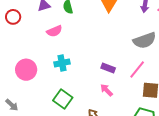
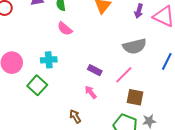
pink semicircle: (54, 31) -> (65, 29), moved, turned 56
green square: (63, 99) -> (37, 85), moved

